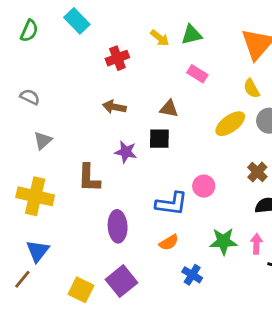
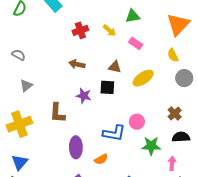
yellow arrow: (160, 38) -> (110, 30), moved
yellow ellipse: (230, 124) -> (143, 78), moved
yellow cross: (35, 196) -> (19, 124), turned -35
green star: (223, 241) -> (151, 146), moved
orange semicircle: (169, 242) -> (101, 159), moved

